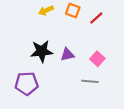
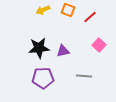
pink square: (97, 59) -> (99, 45), moved
purple pentagon: (27, 83) -> (43, 78), moved

